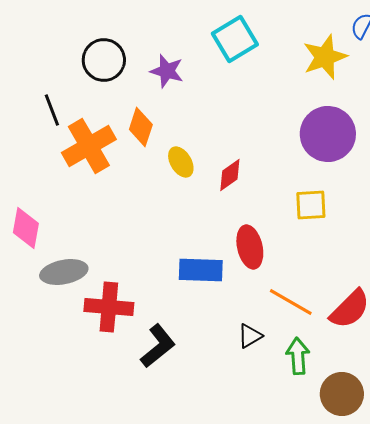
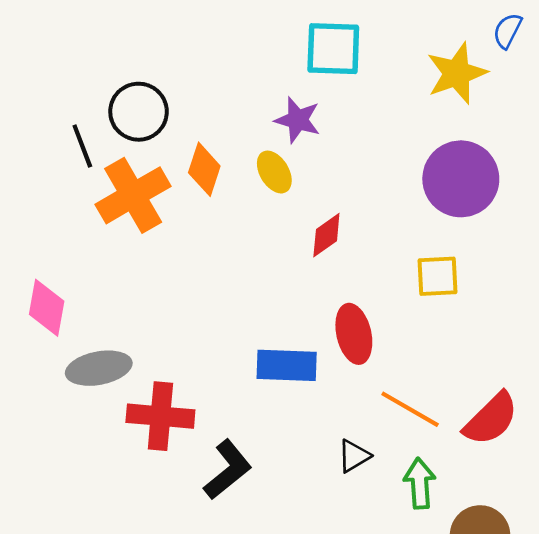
cyan square: (235, 39) -> (333, 49), turned 33
black circle: (104, 60) -> (139, 112), moved
purple star: (167, 71) -> (298, 120), moved
yellow ellipse: (181, 162) -> (274, 172), moved

